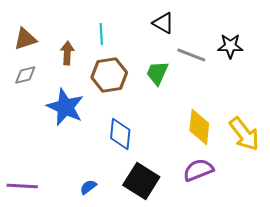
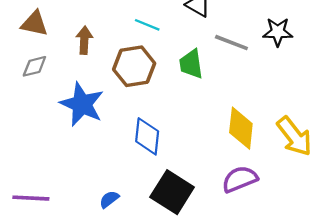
cyan line: (101, 34) -> (147, 25), moved, turned -65
brown triangle: (25, 39) -> (34, 24), turned 30
green trapezoid: (157, 73) -> (191, 64), turned -32

